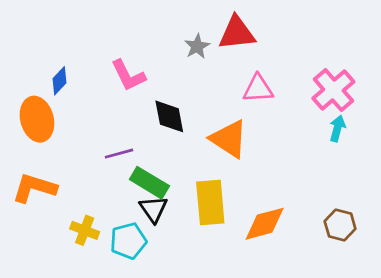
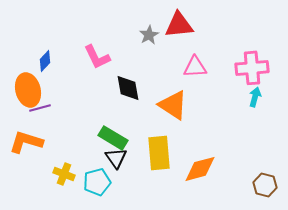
pink cross: (333, 90) -> (252, 68), turned 36
purple line: (119, 154) -> (40, 108), moved
brown hexagon: (340, 225) -> (265, 185), moved

